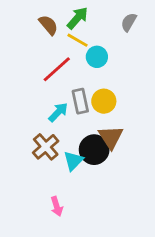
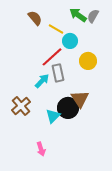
green arrow: (78, 18) -> (78, 15), moved, turned -96
red line: (57, 69) -> (52, 57), moved
yellow circle: (104, 101) -> (88, 61), moved
brown cross: (46, 147) -> (21, 106), moved

